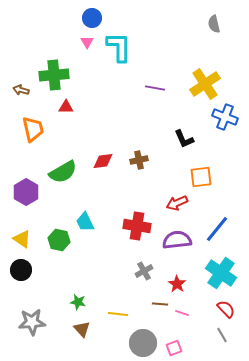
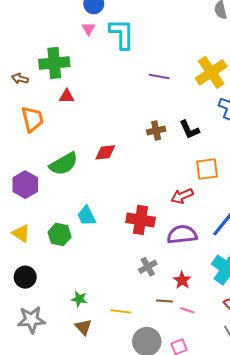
brown cross: (139, 160) -> (156, 131), moved
black circle: (21, 270) -> (25, 277), moved

